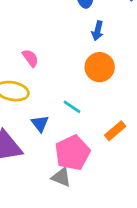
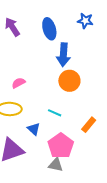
blue arrow: (98, 31) -> (63, 55), size x1.6
pink semicircle: (30, 58) -> (18, 83), turned -72

